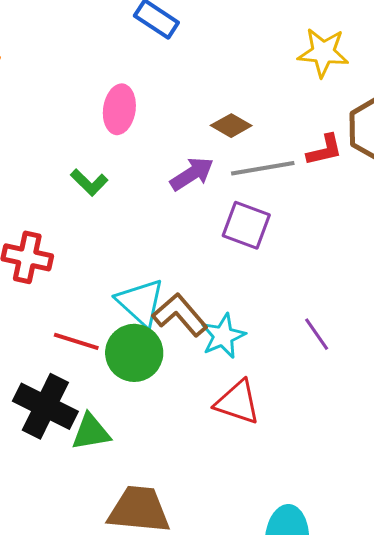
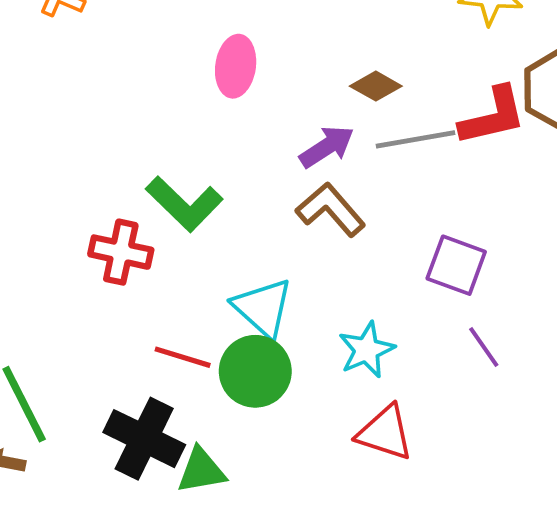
red L-shape: (324, 150) -> (493, 116), size x1.5
green L-shape: (89, 182) -> (184, 204), moved, size x1.6
purple square: (246, 225) -> (456, 265), moved
brown L-shape: (180, 315) -> (331, 210), moved

